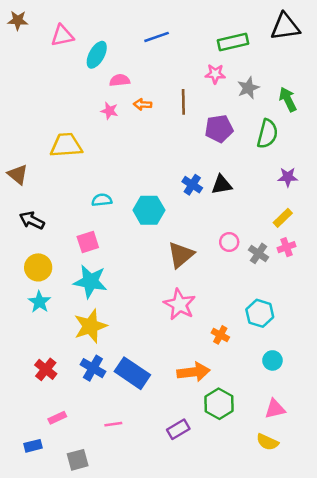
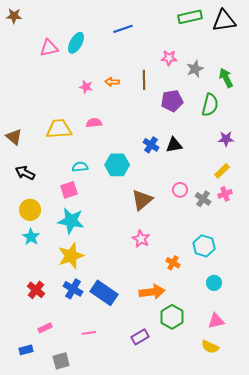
pink triangle: (62, 36) -> (49, 48), moved
green rectangle: (233, 42) -> (190, 17), moved
pink semicircle: (120, 80) -> (94, 123), moved
yellow trapezoid: (66, 145) -> (59, 129), moved
cyan semicircle: (102, 200) -> (80, 167), moved
pink star: (180, 304) -> (141, 239), size x0.7

